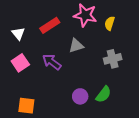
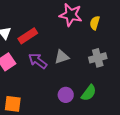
red rectangle: (50, 25) -> (28, 36), moved
gray triangle: (76, 46) -> (62, 57), moved

